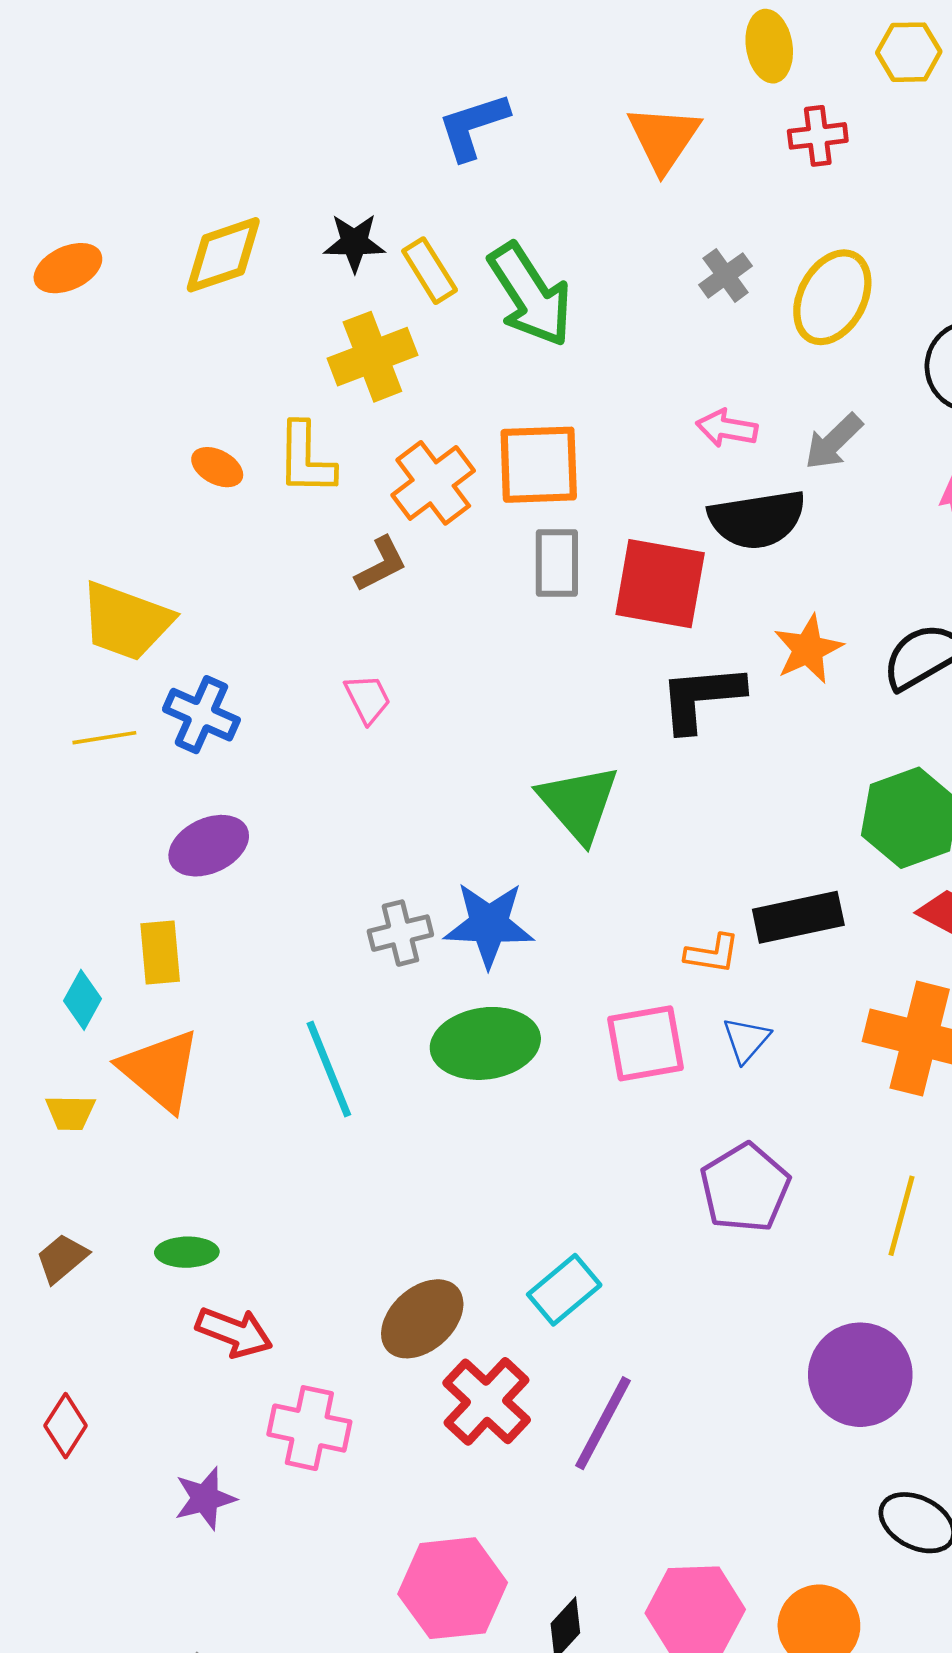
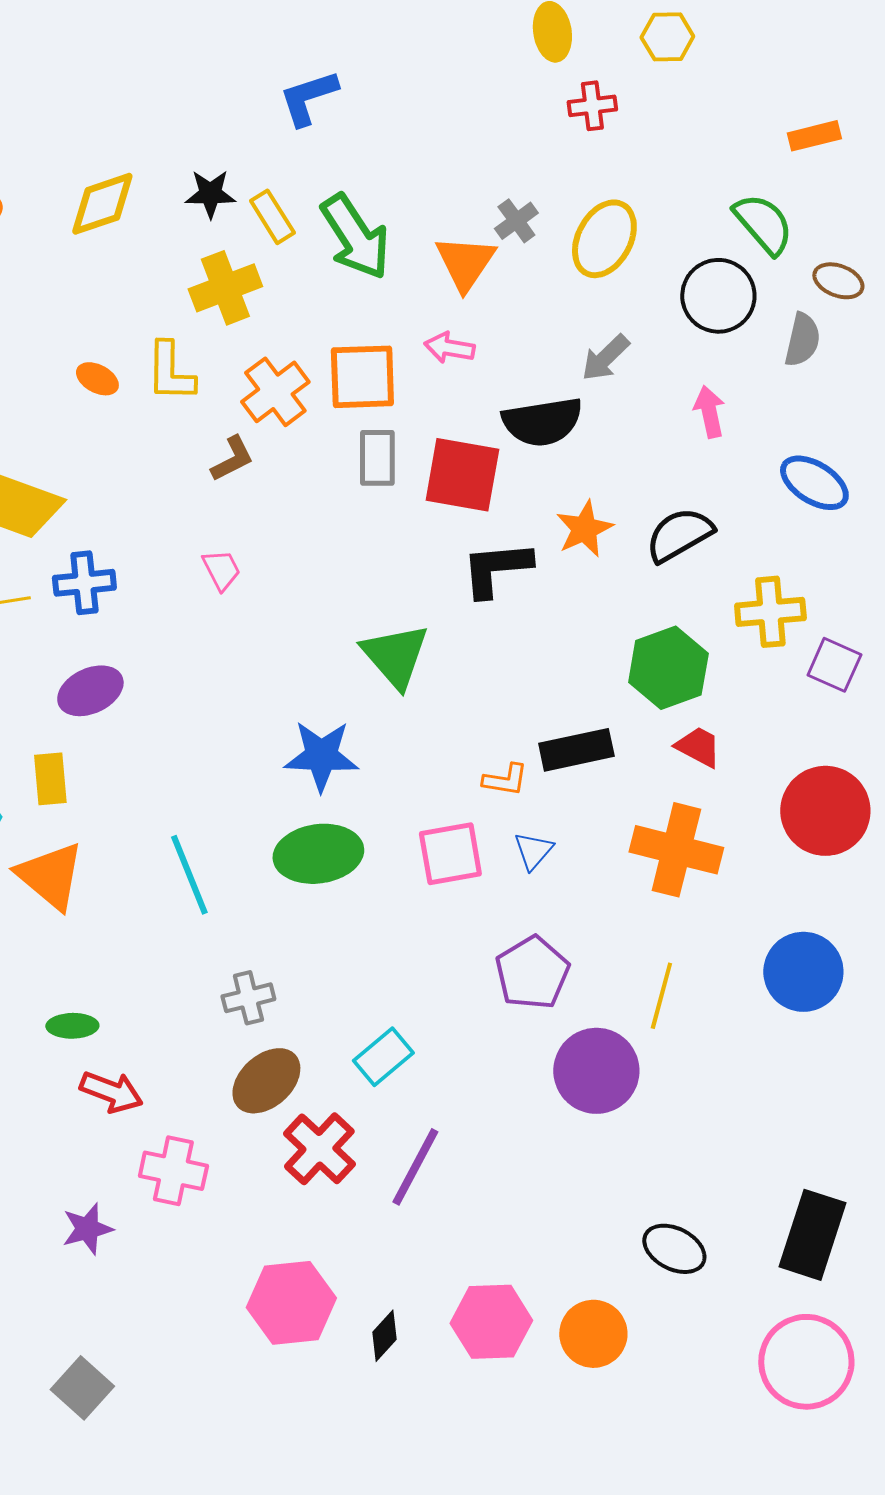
orange triangle: (664, 138) -> (465, 263), moved
pink arrow: (727, 428) -> (449, 348), moved
blue cross: (201, 715) -> (84, 583), turned -30
gray cross: (400, 933) -> (248, 998), moved
purple circle: (860, 1375) -> (596, 1071), moved

